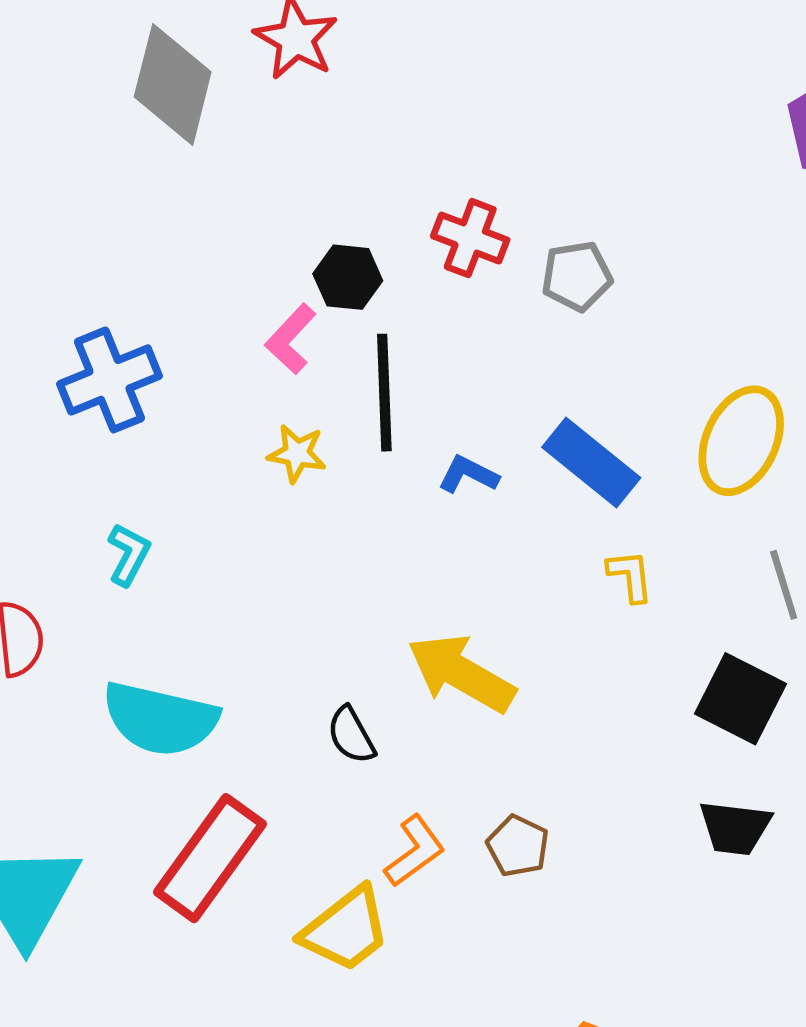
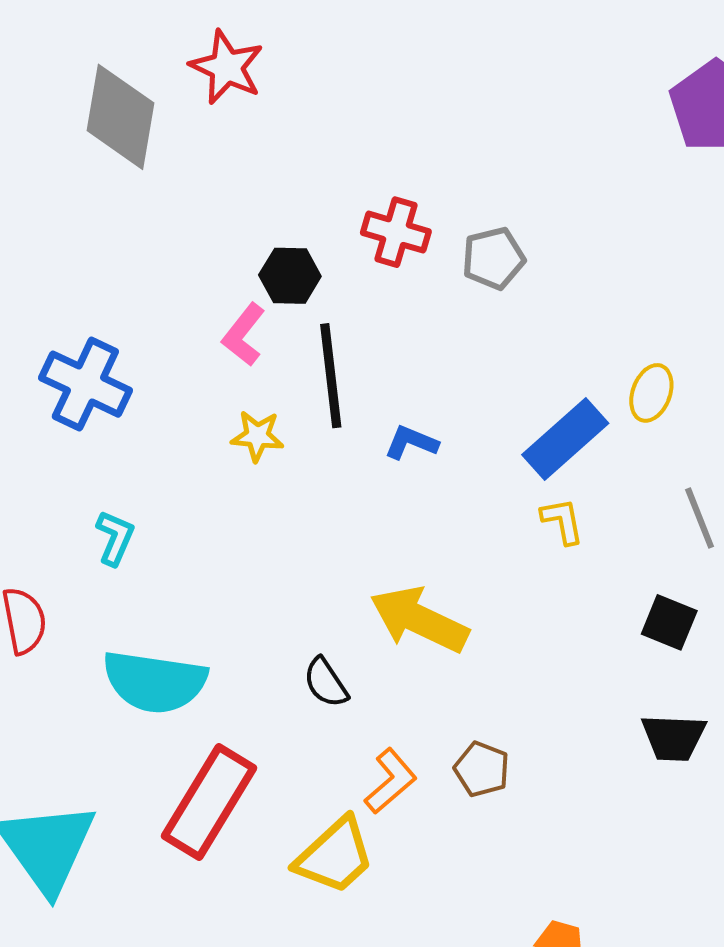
blue cross: (110, 380) -> (85, 384), turned -38
yellow ellipse: (741, 441) -> (651, 393), size x0.6
blue rectangle: (591, 462) -> (565, 439), moved, turned -76
black square: (740, 699) -> (669, 622), size x0.7

